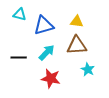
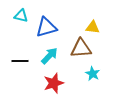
yellow triangle: (77, 21) -> (93, 27), moved
red star: (51, 78) -> (54, 83), turned -30

